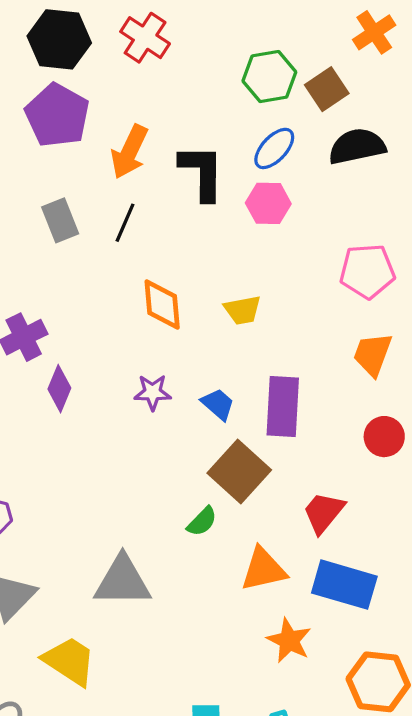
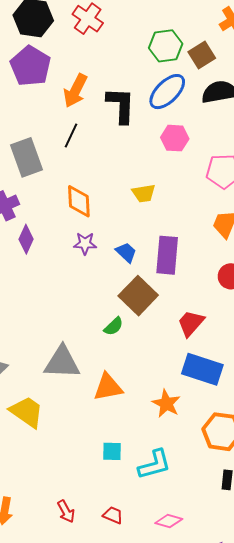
blue ellipse: (274, 148) -> (167, 92), size x1.4
pink hexagon: (268, 203) -> (175, 138), moved
gray rectangle: (60, 220) -> (27, 157), moved, size x1.4
orange diamond: (162, 305) -> (79, 201), moved
orange triangle: (263, 569) -> (108, 387), moved

